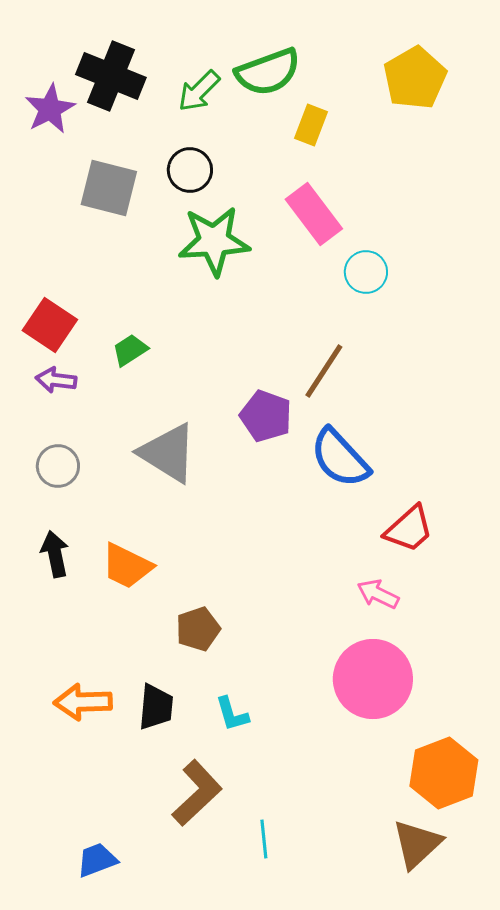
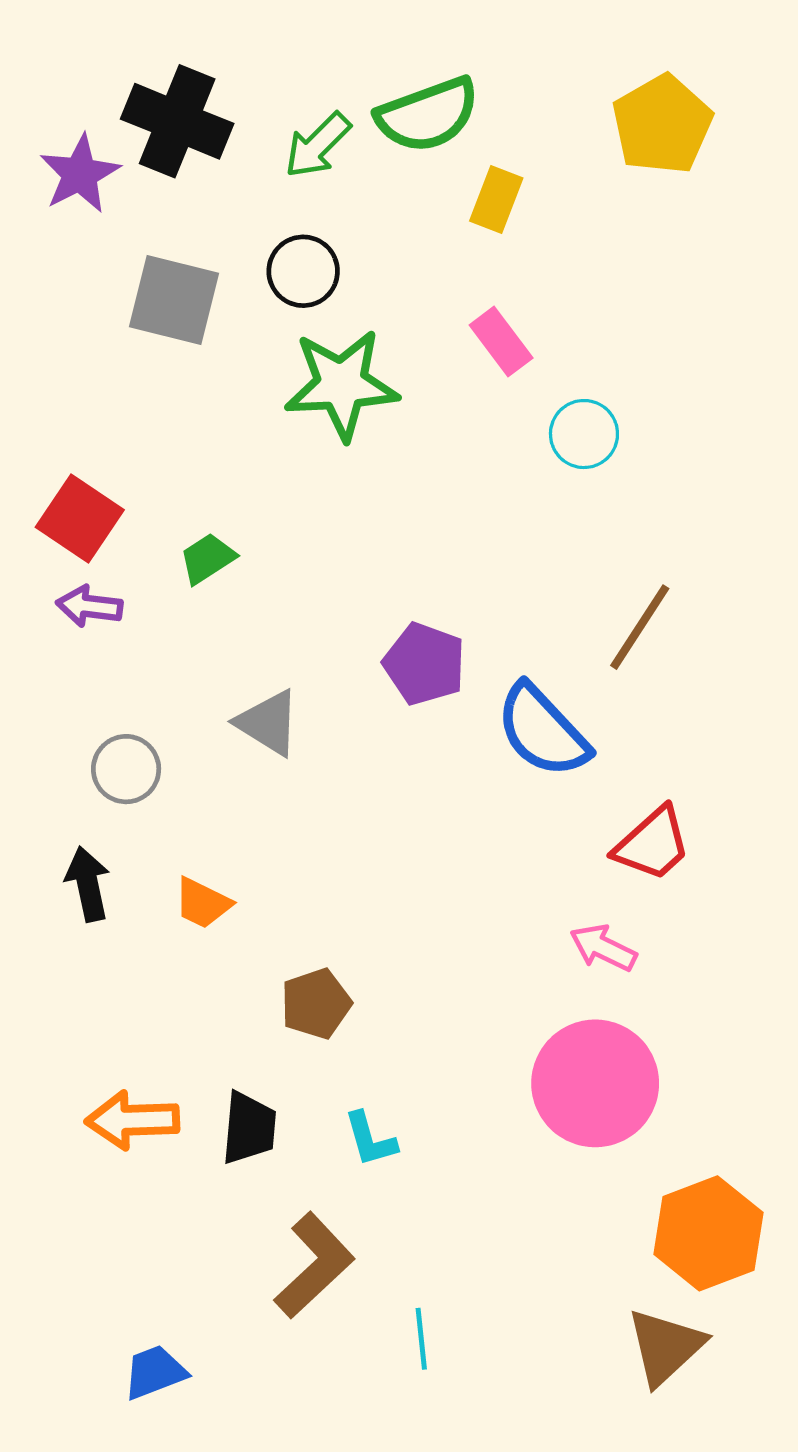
pink rectangle: (314, 214) -> (501, 341), size x0.7
brown line: (324, 371) -> (640, 627), moved
gray triangle: (168, 453) -> (268, 723), size x0.7
gray circle: (58, 466) -> (126, 769), moved
orange trapezoid: (127, 566) -> (203, 903), size x0.7

